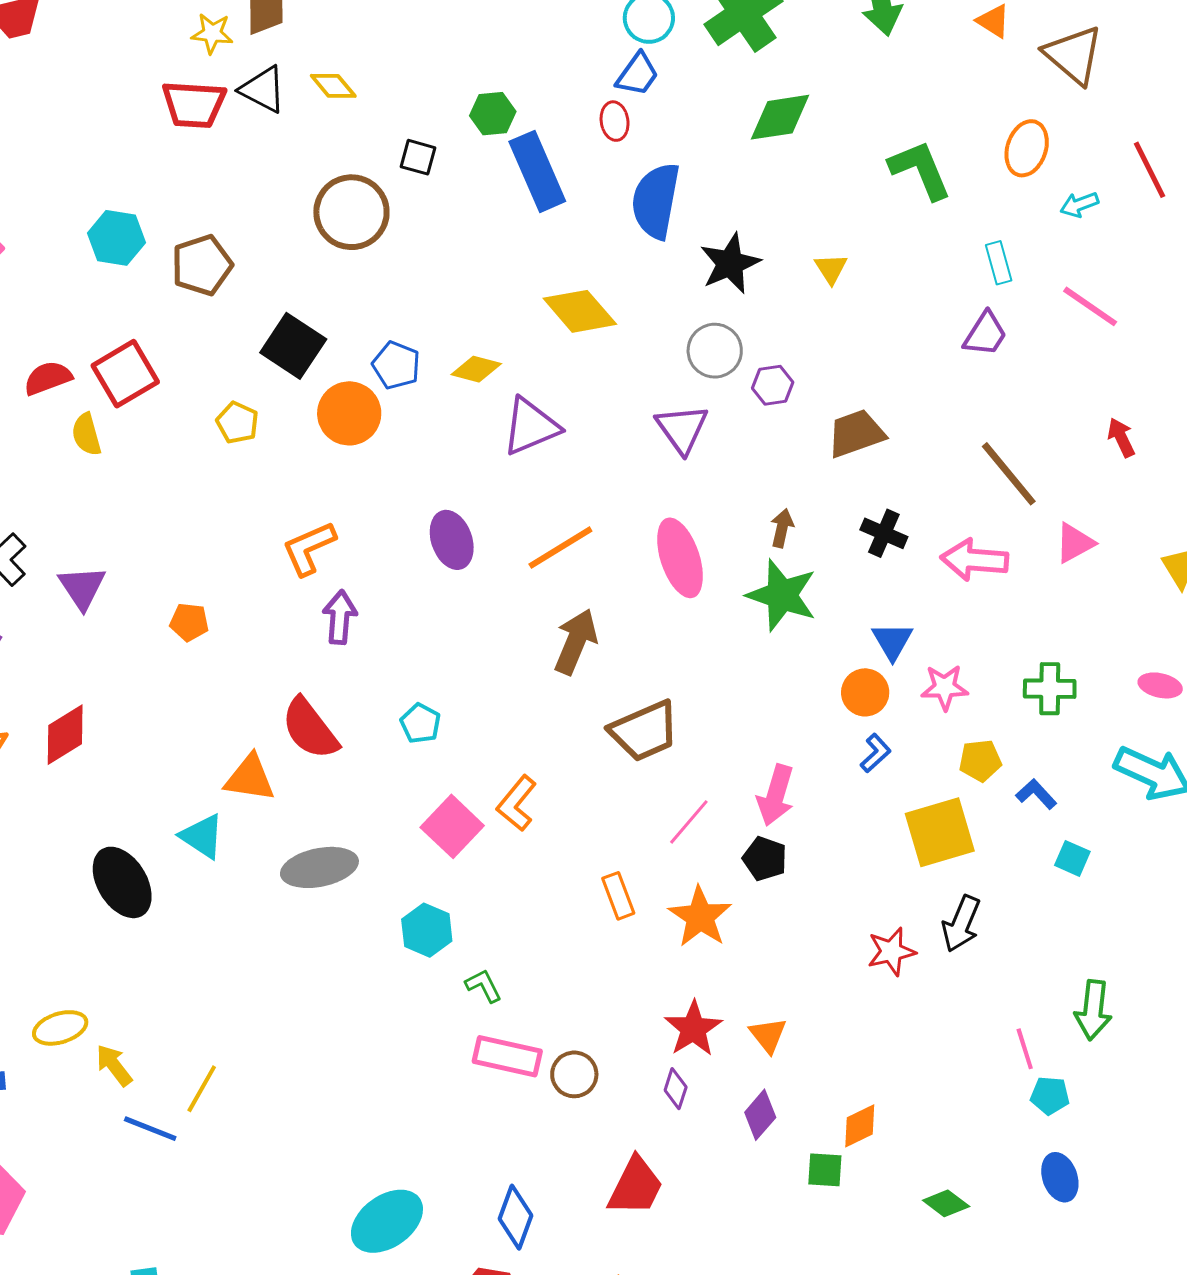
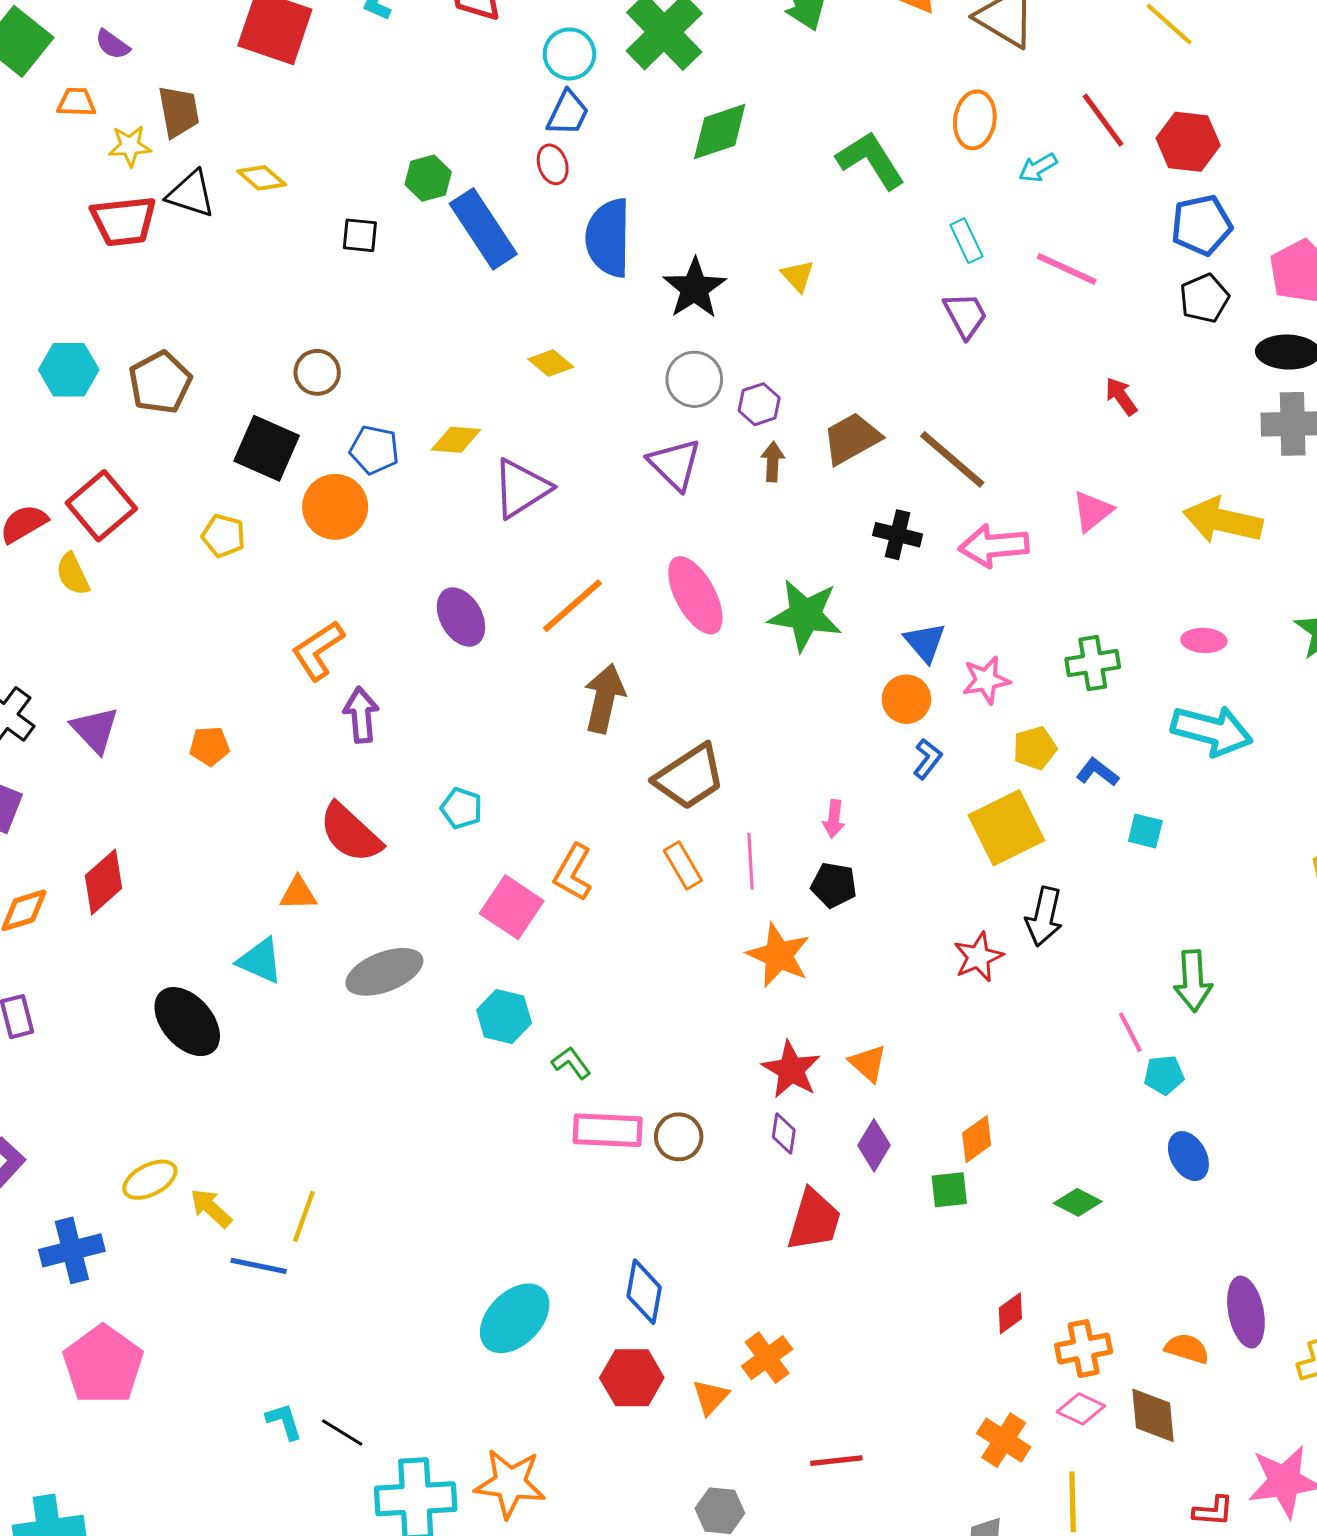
brown circle: (351, 212) -> (317, 372), moved, size x0.6
yellow diamond: (580, 311) -> (551, 363), size x0.6
purple trapezoid: (985, 334) -> (965, 315), turned -51
brown line: (1009, 474) -> (952, 459), moved
brown arrow: (782, 528) -> (773, 462), moved
orange triangle: (250, 778) -> (298, 893), size x0.7
pink arrow: (776, 795) -> (834, 819), size x0.6
pink line: (689, 822) -> (751, 861), turned -34
orange rectangle: (618, 896) -> (683, 866), moved
red trapezoid: (636, 1186) -> (814, 1220), moved

